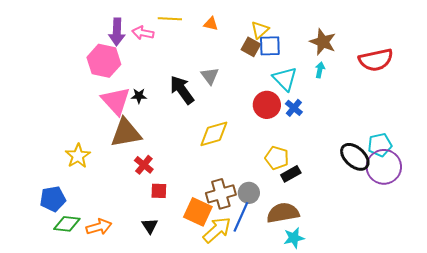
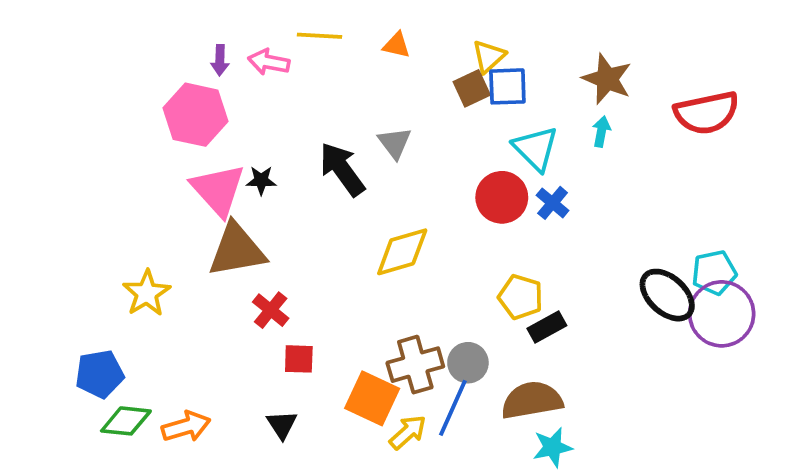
purple arrow: (117, 32) -> (220, 60), size x0.6
brown square: (251, 47) -> (472, 88), turned 36
yellow arrow: (217, 230) -> (408, 432), size x0.7

